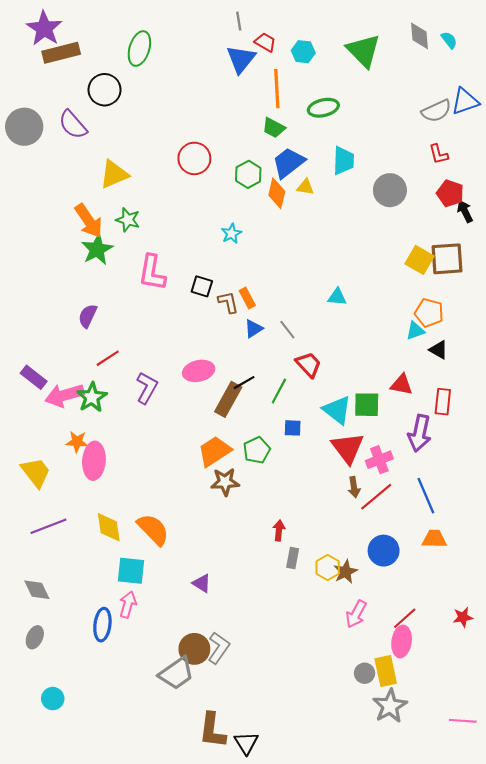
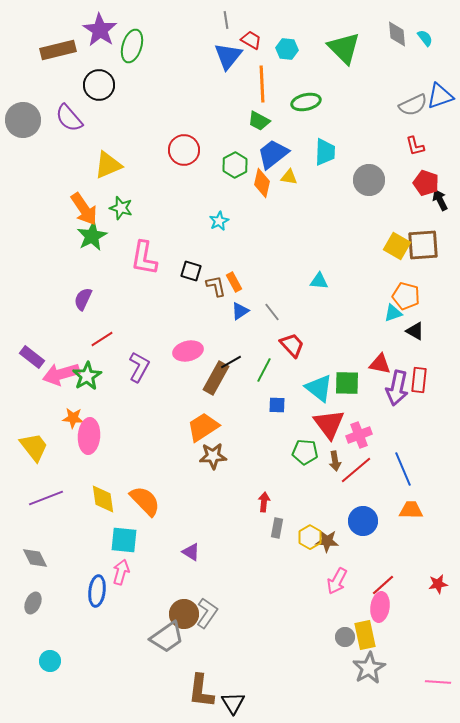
purple star: (44, 28) -> (100, 30), moved
purple arrow: (420, 433) -> (397, 388), moved
green pentagon: (257, 450) -> (305, 452), moved, turned 30
brown star: (346, 572) -> (327, 541), turned 30

